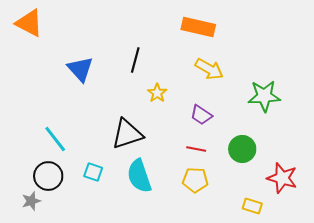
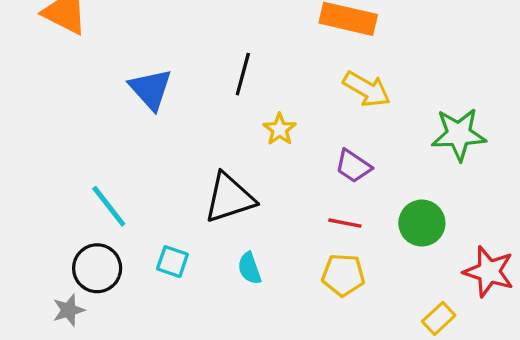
cyan semicircle: (139, 176) -> (249, 268), size x0.6
yellow rectangle: (252, 206) -> (439, 318), turned -60

